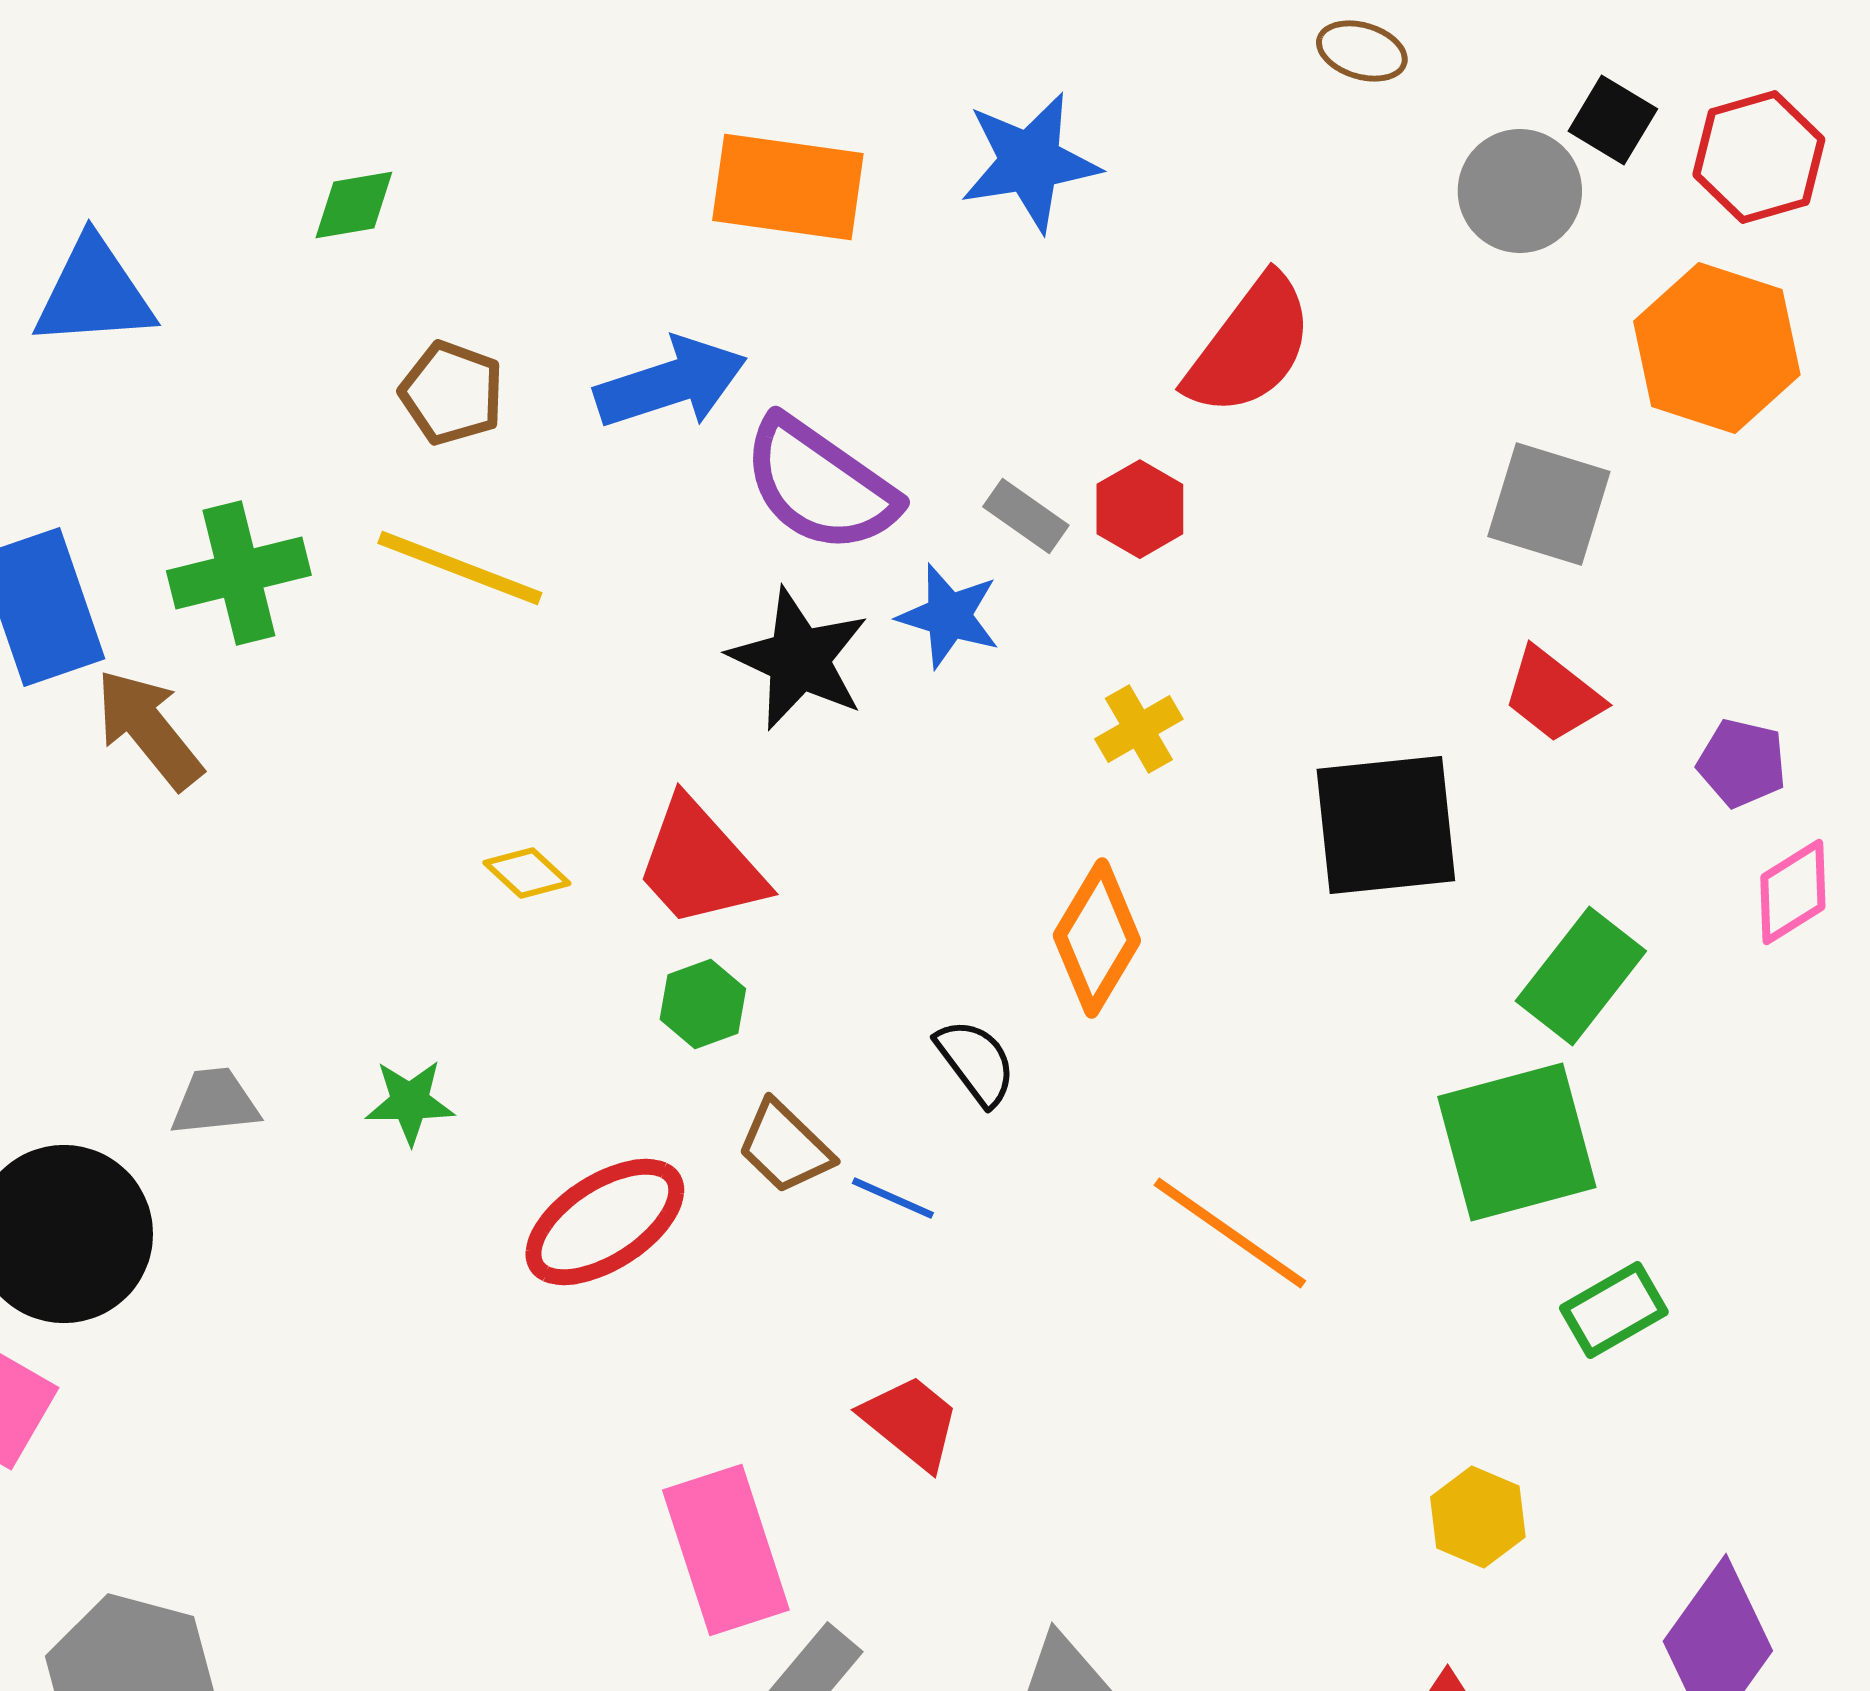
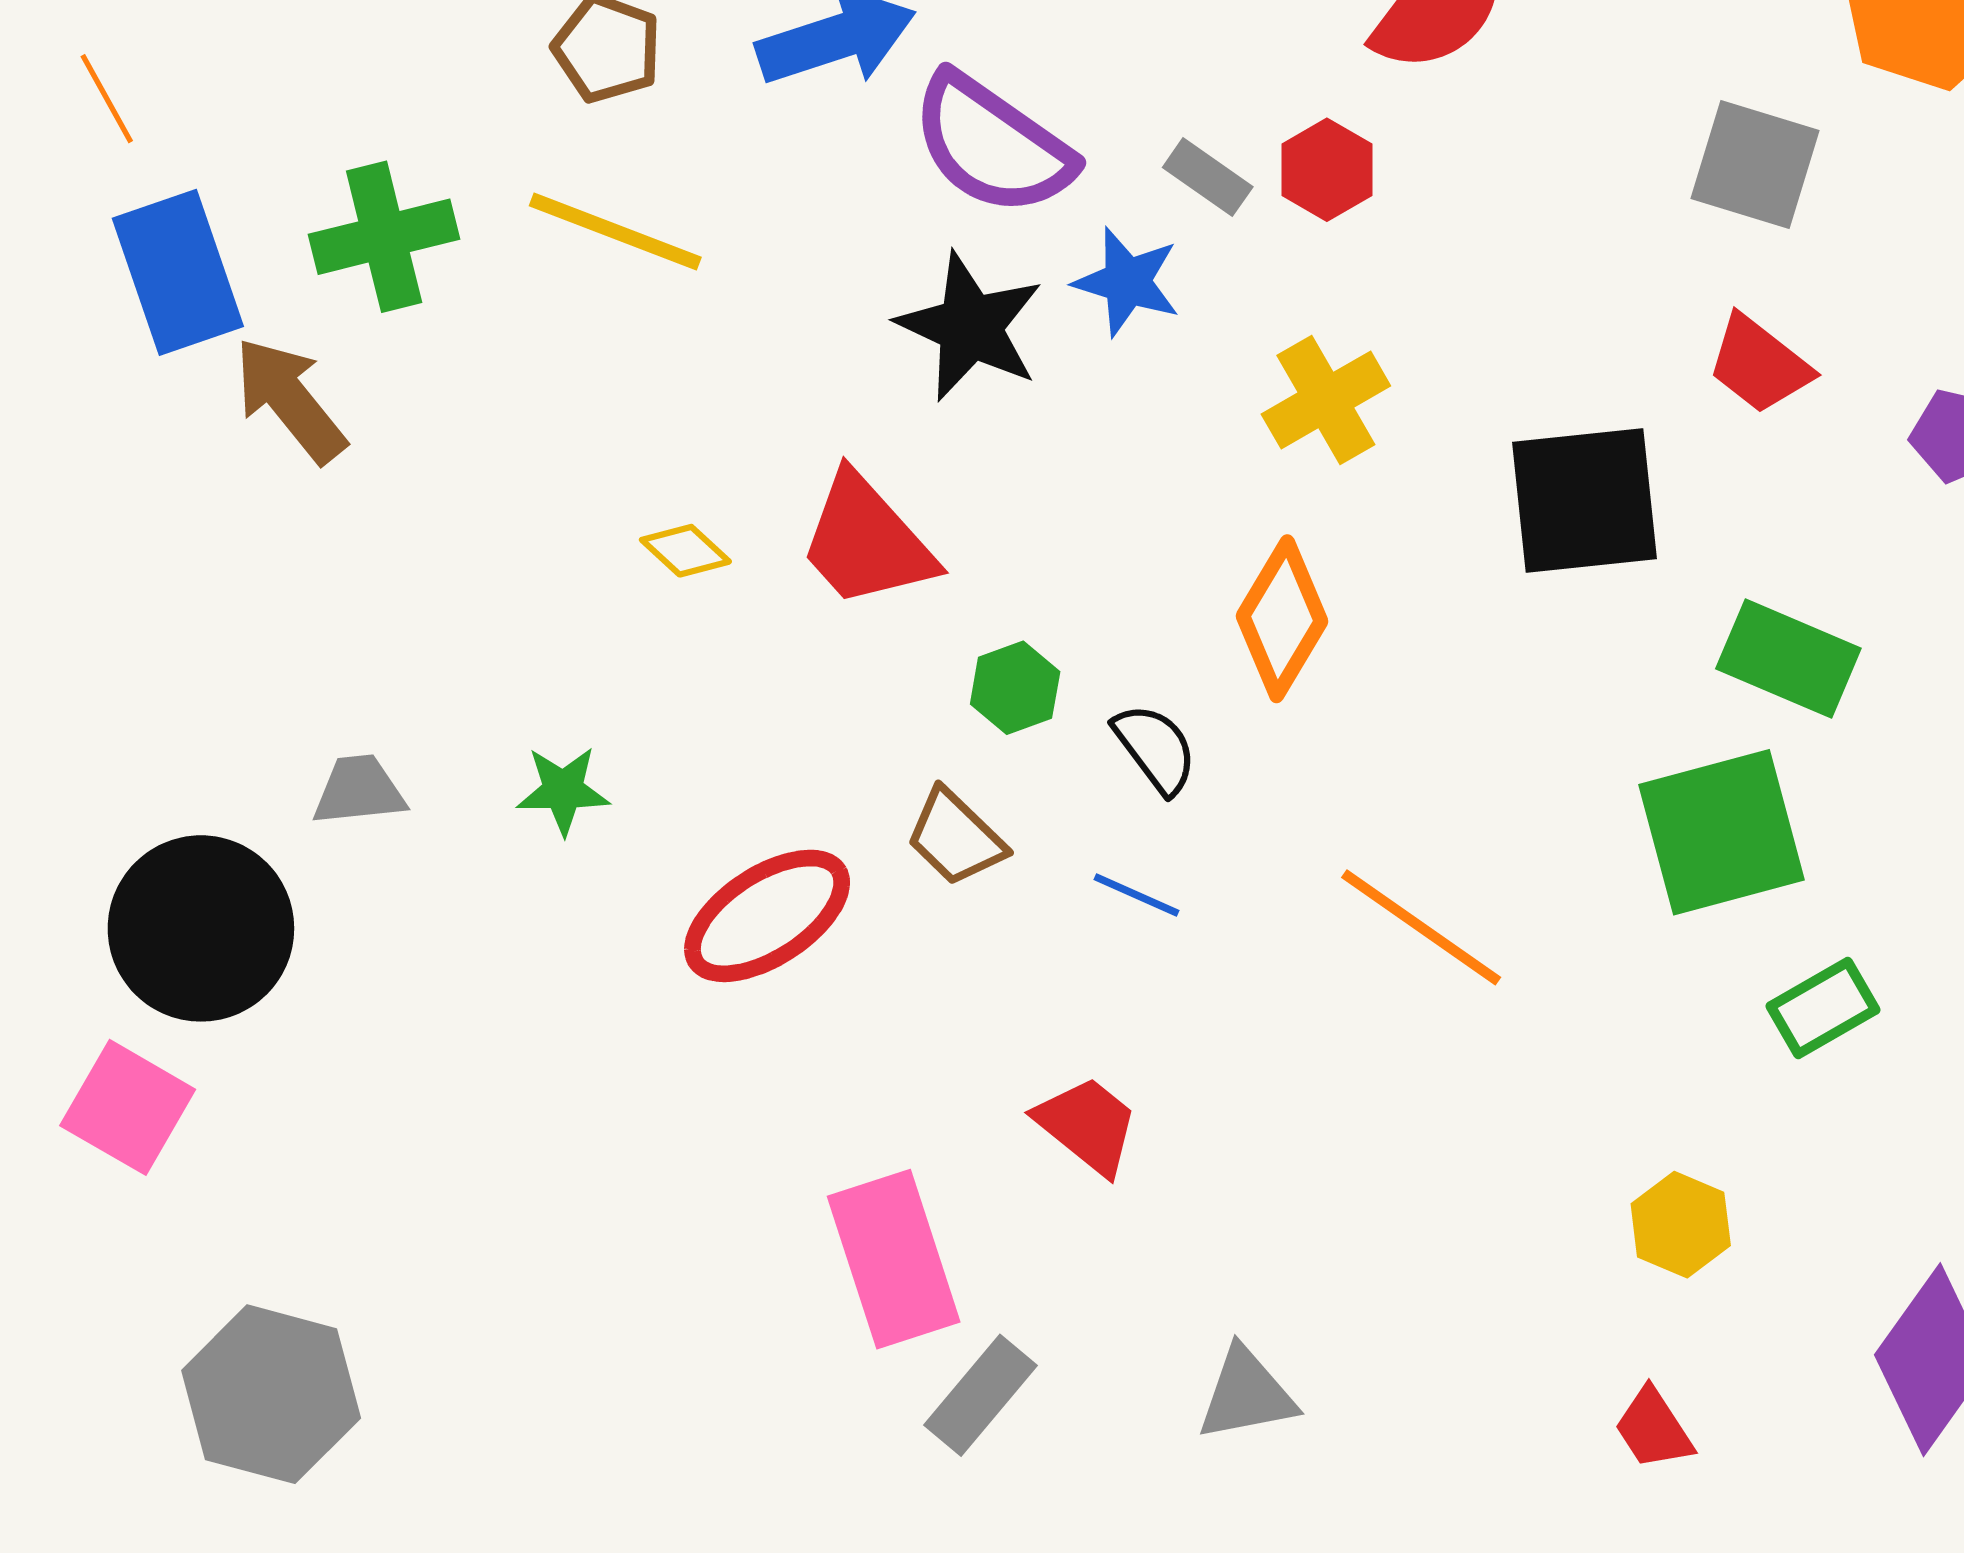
yellow cross: (1139, 729) -> (1326, 400), size x1.4
green rectangle: (1581, 976) -> (1788, 658), turned 75
green hexagon: (703, 1004) -> (1015, 688), moved
blue line: (893, 1198) -> (1136, 895), moved

